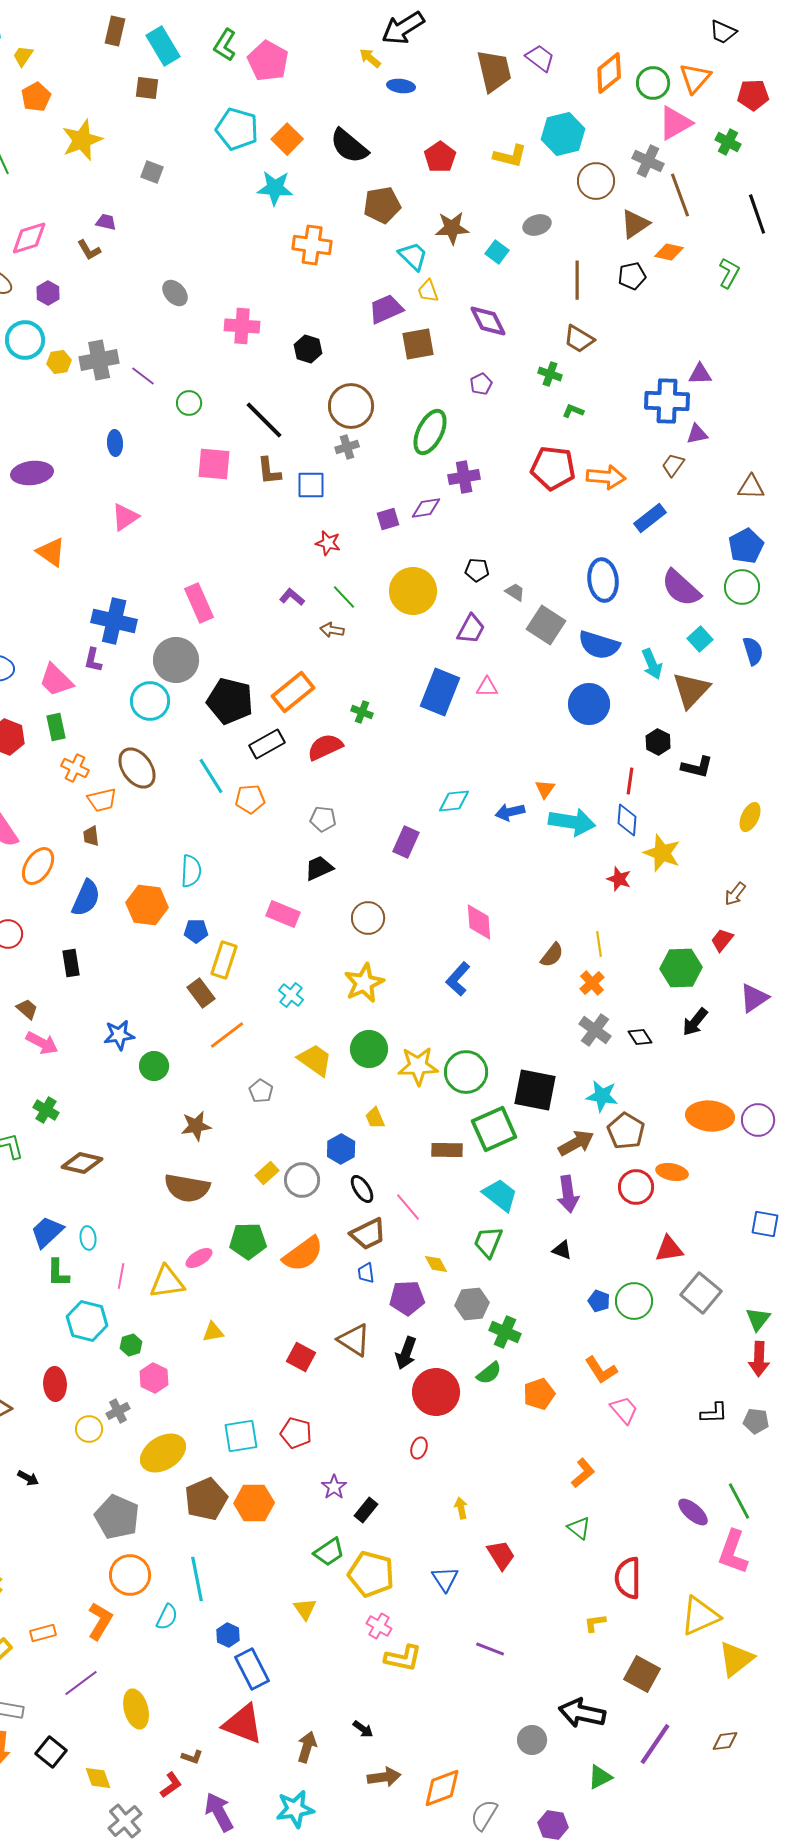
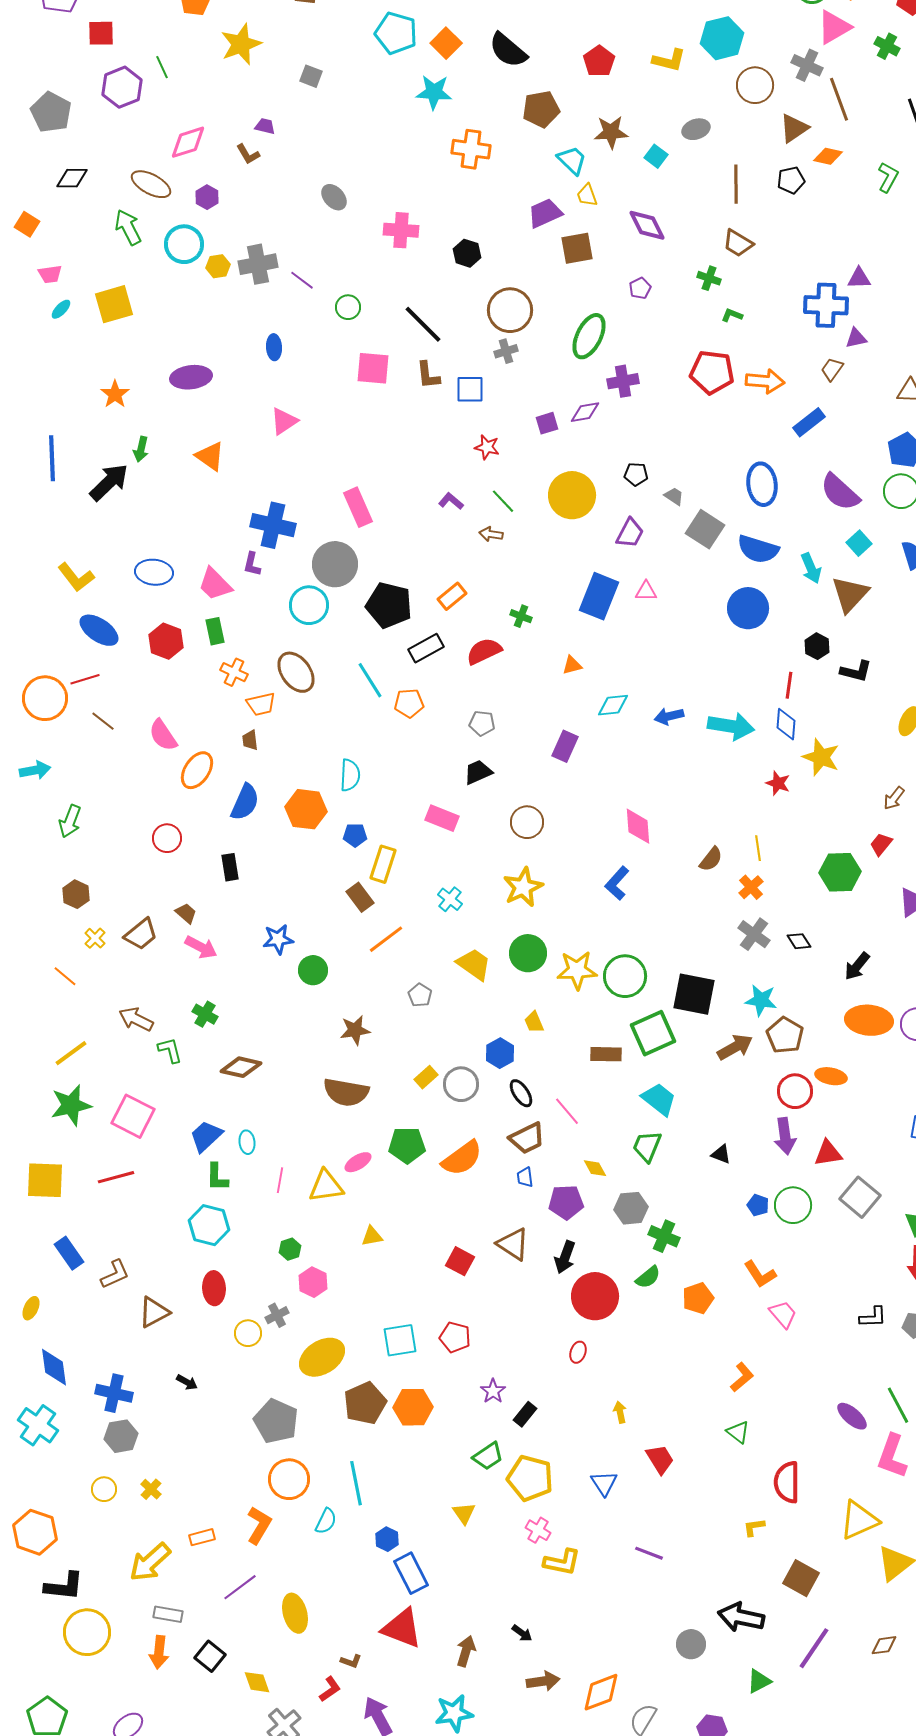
orange rectangle: (293, 692) -> (452, 596), size x0.7
orange triangle: (545, 789) -> (572, 665), moved, turned 40
black arrow: (695, 1022) -> (857, 966), moved
purple arrow: (568, 1194) -> (785, 1136), moved
cyan hexagon: (87, 1321) -> (209, 1225), moved

